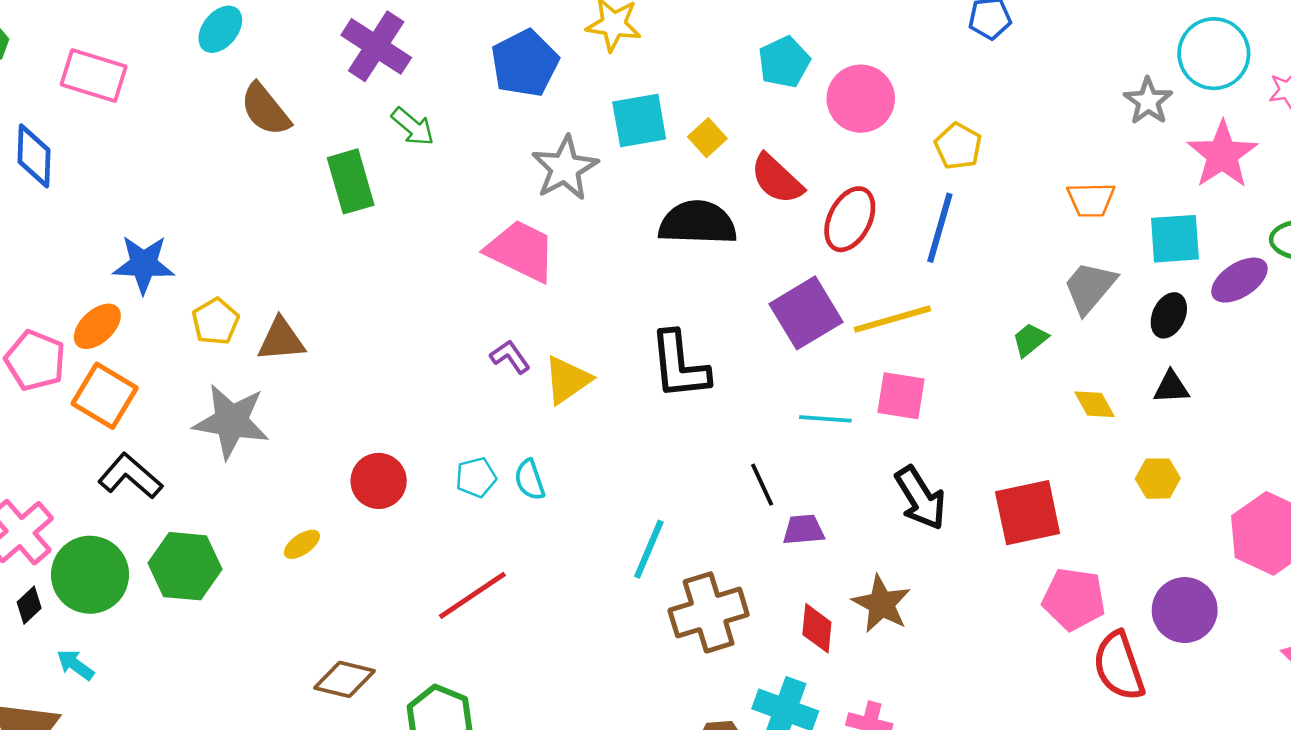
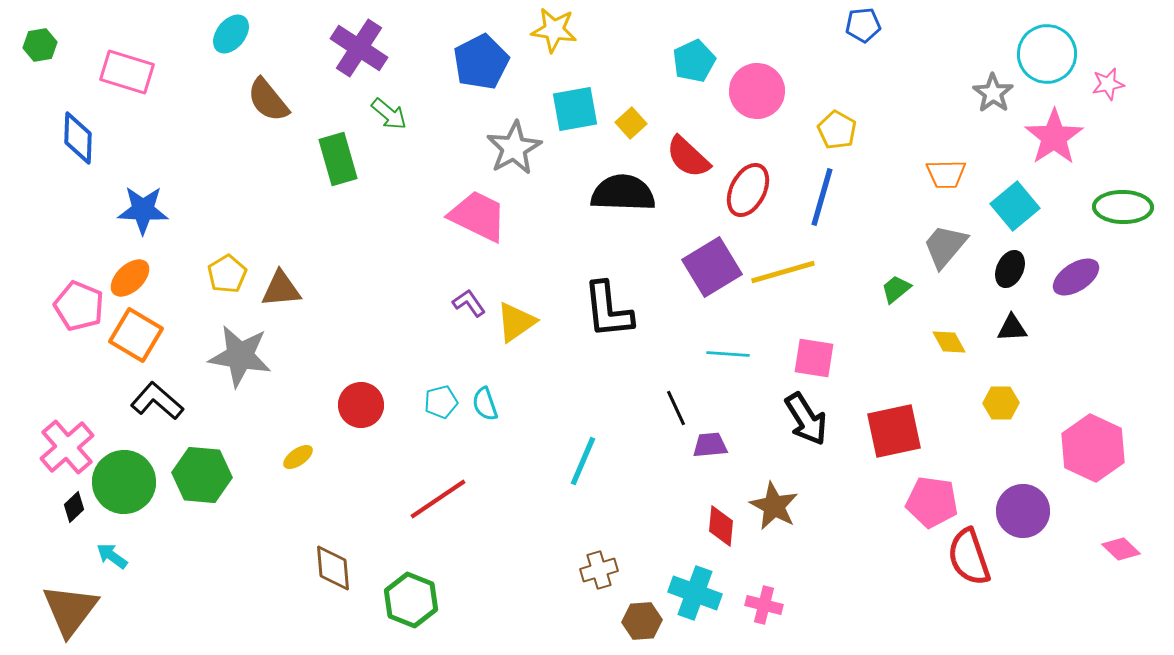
cyan square: (1175, 239) -> (1015, 206), turned -36
blue star: (144, 264) -> (143, 210), moved
purple ellipse: (1239, 280) -> (1076, 277), moved
pink square: (901, 396) -> (814, 358), moved
brown cross: (709, 612) -> (599, 570), moved, size x0.6
brown diamond: (344, 679) -> (333, 568), turned 72

